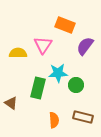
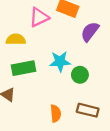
pink triangle: (43, 45) -> (39, 17), moved, turned 30
green rectangle: (38, 88) -> (24, 68), moved, turned 65

